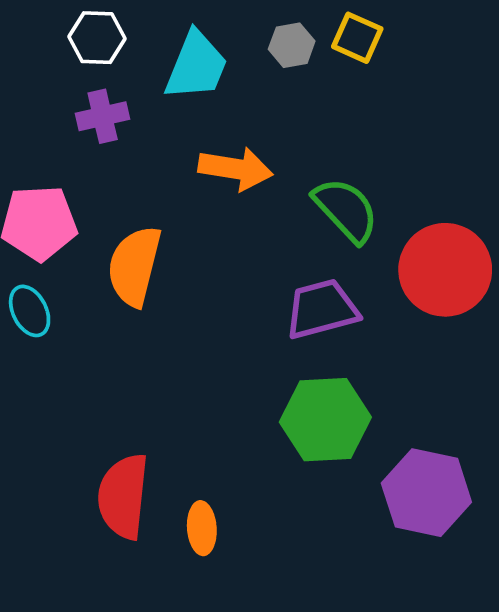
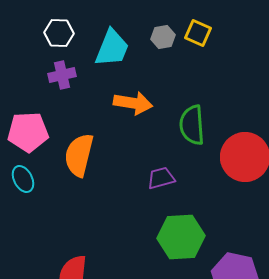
green semicircle: (346, 210) -> (192, 125), turned -141
purple trapezoid: (322, 309) -> (161, 178), moved, size x0.7

